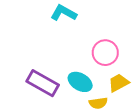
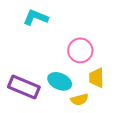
yellow trapezoid: (119, 83) -> (97, 78), turned -55

